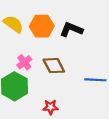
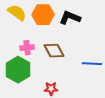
pink cross: (24, 62) -> (27, 48), turned 32

